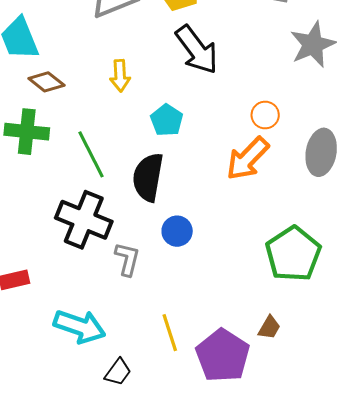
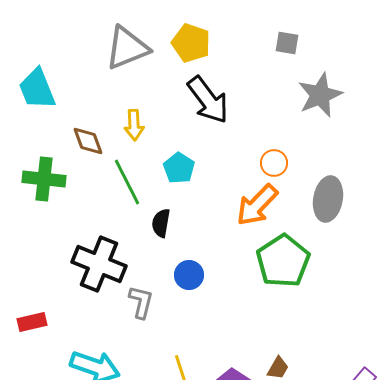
brown diamond: (46, 82) -> (88, 141), moved, turned 32
green line: (91, 154) -> (127, 182), moved
black semicircle: (148, 177) -> (161, 223), size x0.6
green pentagon: (293, 254) -> (283, 261), moved

